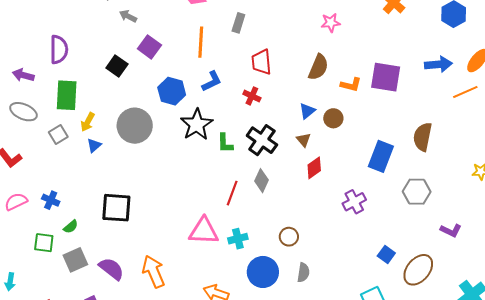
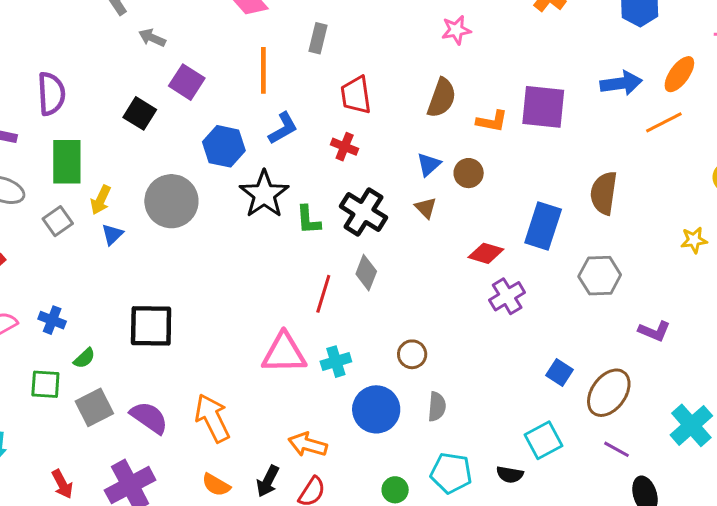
red diamond: (314, 168) -> (486, 253), moved, turned 55

